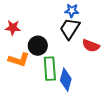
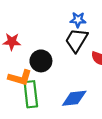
green rectangle: (50, 69) -> (31, 94), moved
blue diamond: (66, 80) -> (74, 98), turned 70

